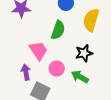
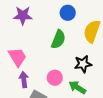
pink trapezoid: (38, 51) -> (17, 57), moved

